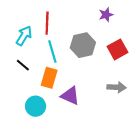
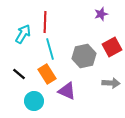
gray hexagon: (83, 45) -> (84, 56), moved
black line: (23, 65) -> (19, 74), moved
orange rectangle: (49, 78) -> (47, 74), turned -48

